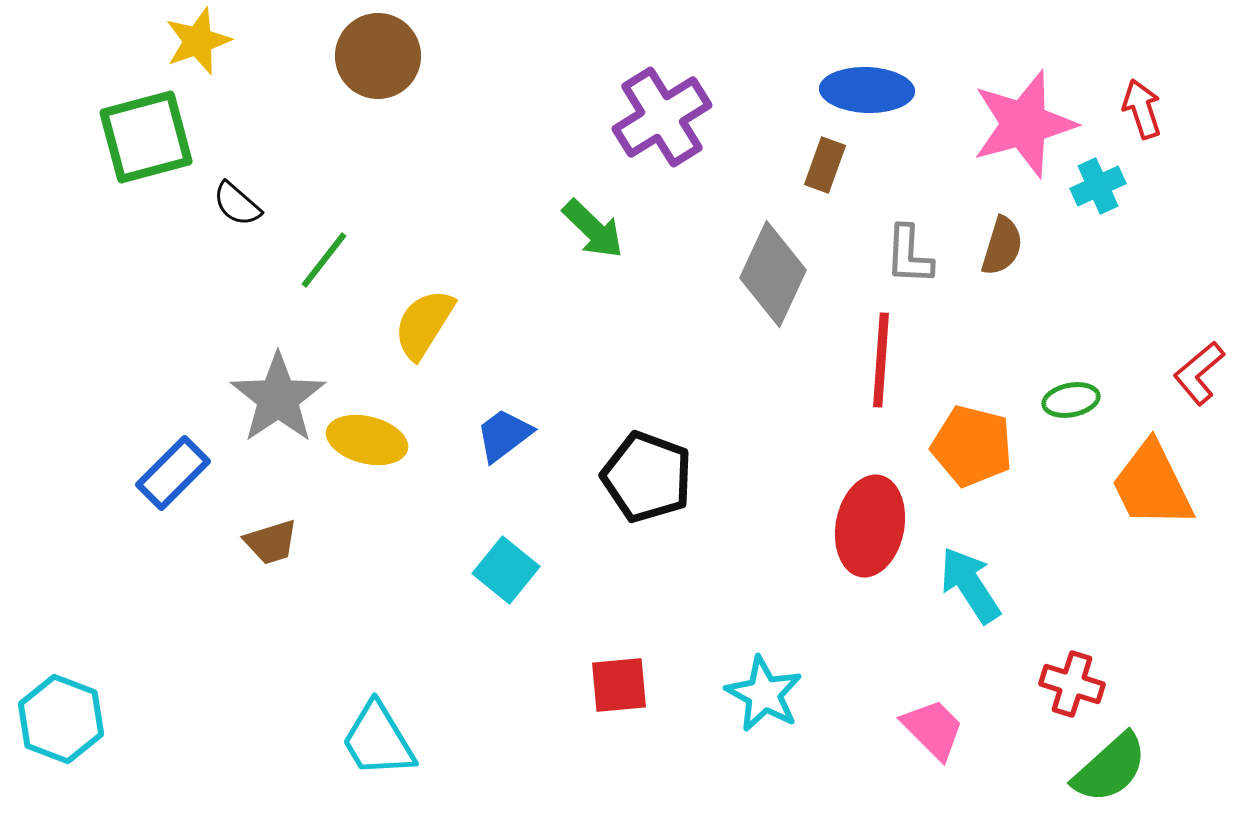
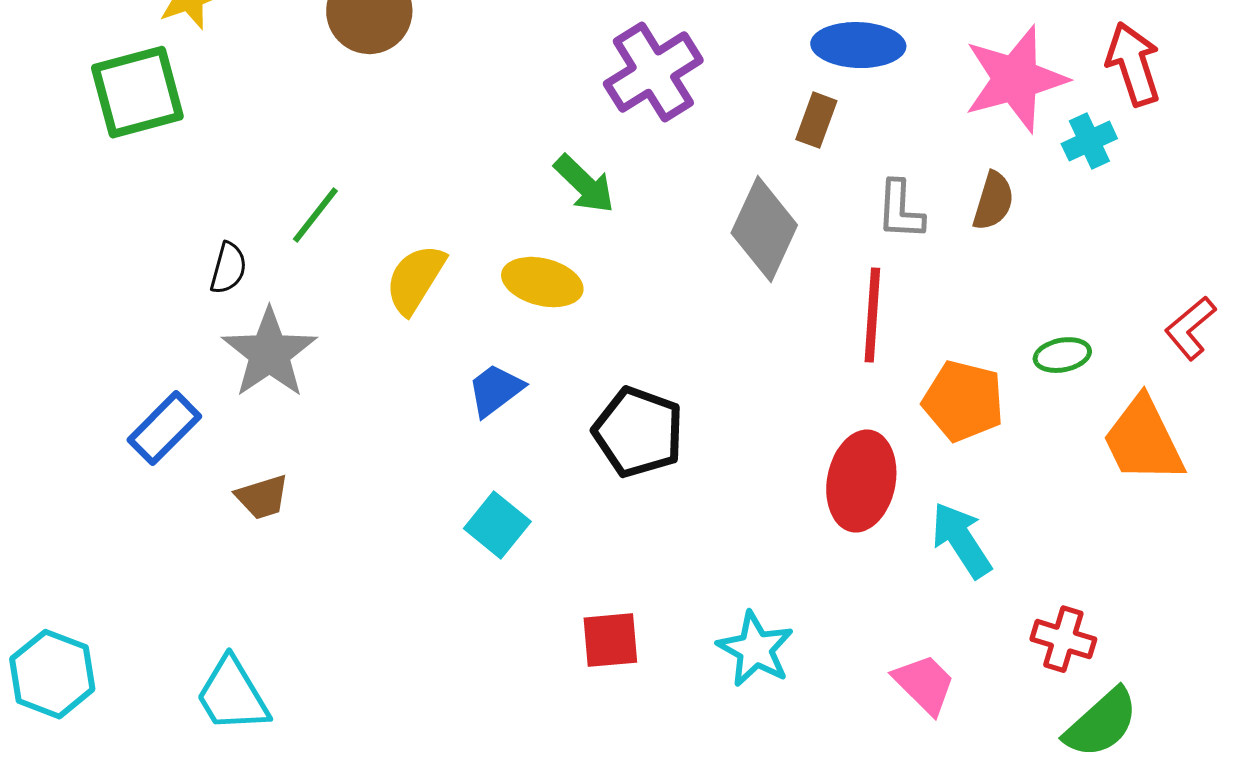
red arrow: (1142, 109) -> (1133, 64), size x1.4
black semicircle: (237, 204) -> (228, 268), moved, turned -116
yellow ellipse: (367, 440) -> (542, 282), moved
cyan trapezoid: (378, 740) -> (232, 695), moved

